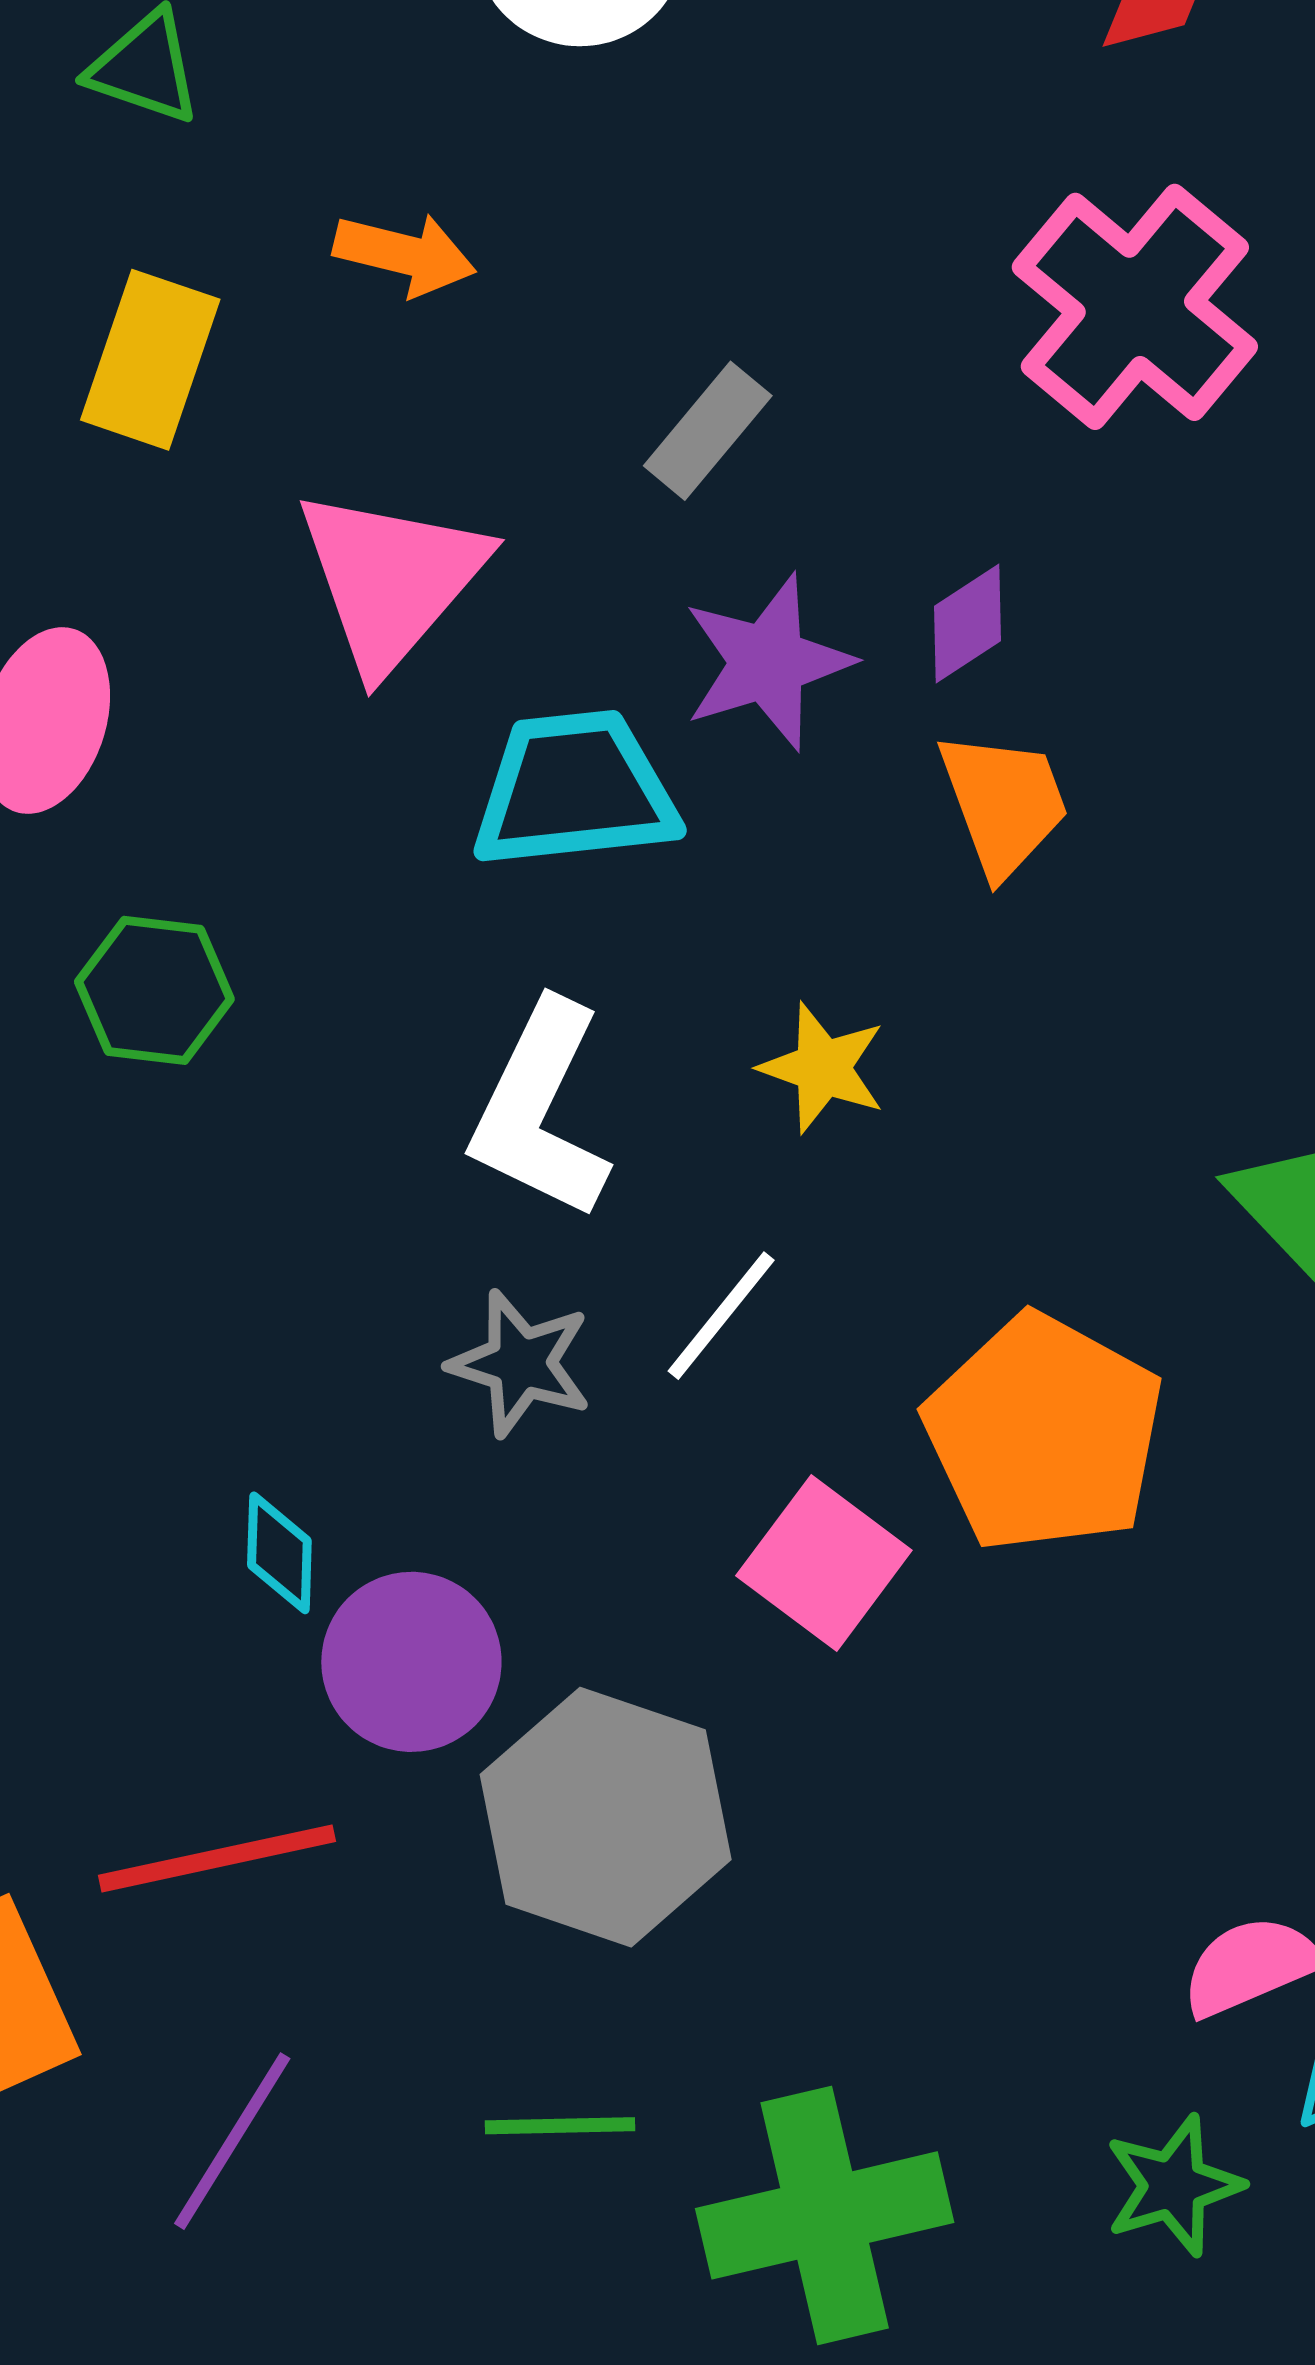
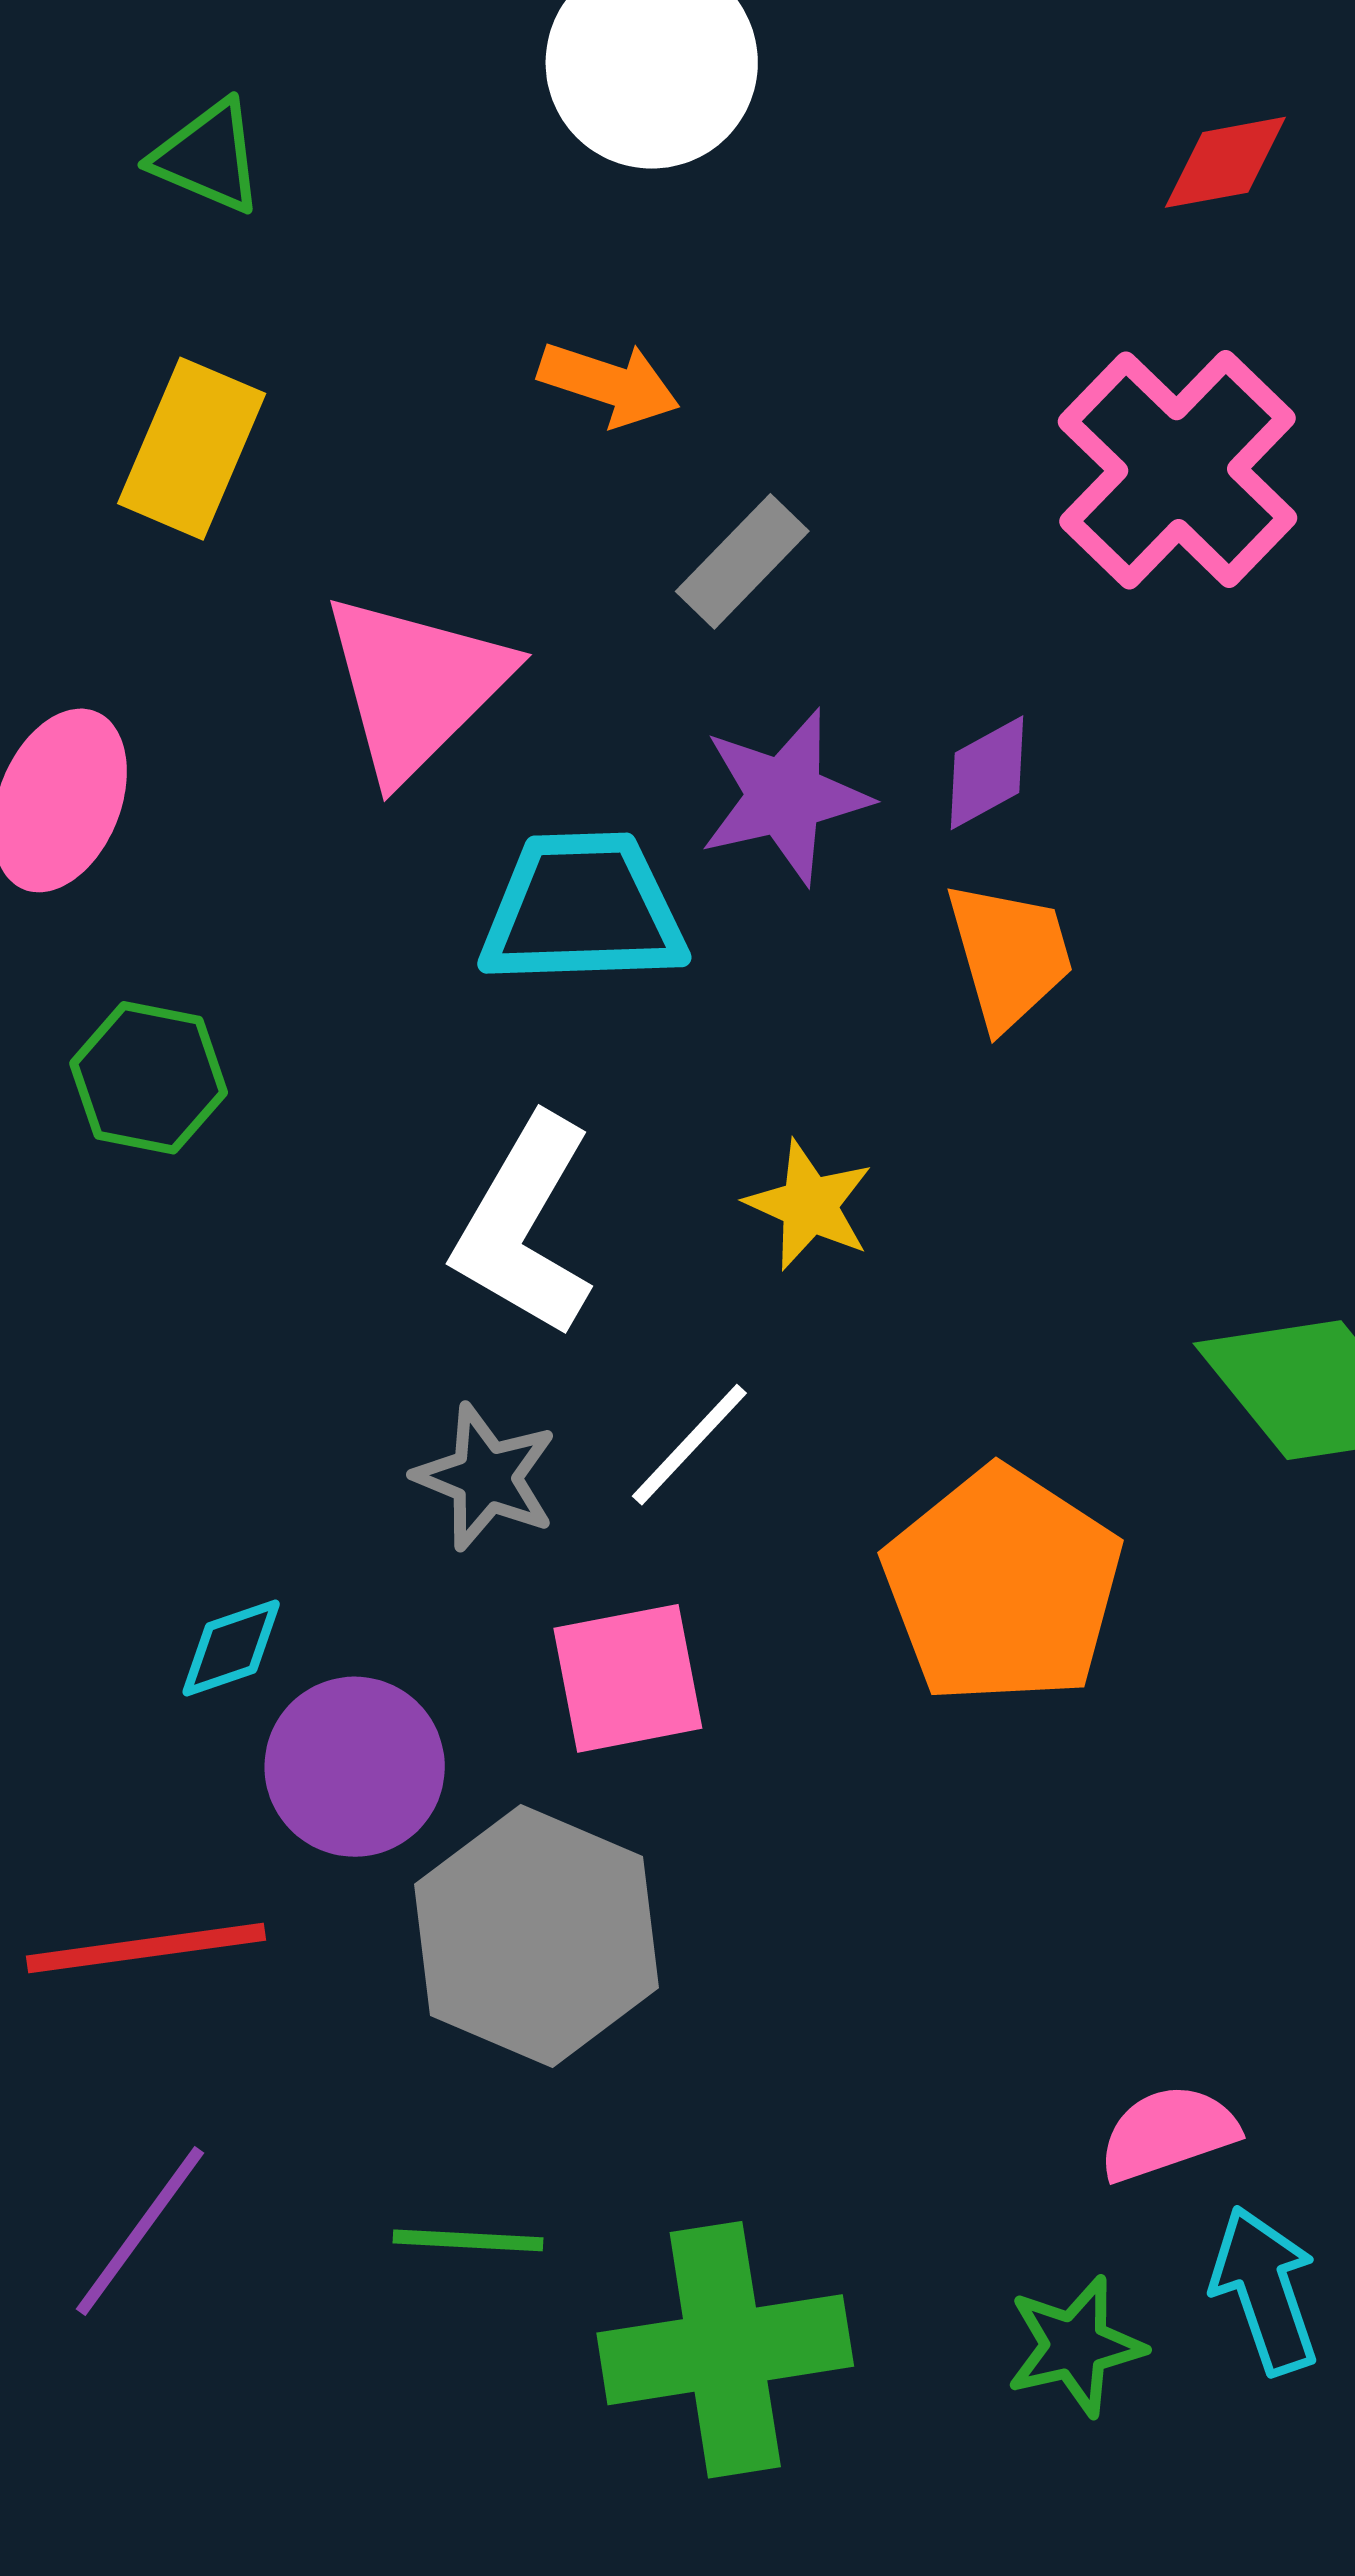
orange arrow: (405, 254) -> (609, 384), moved
cyan diamond: (279, 1553) -> (231, 1648), turned 65
pink square: (824, 1563) -> (628, 1678), moved, turned 38

